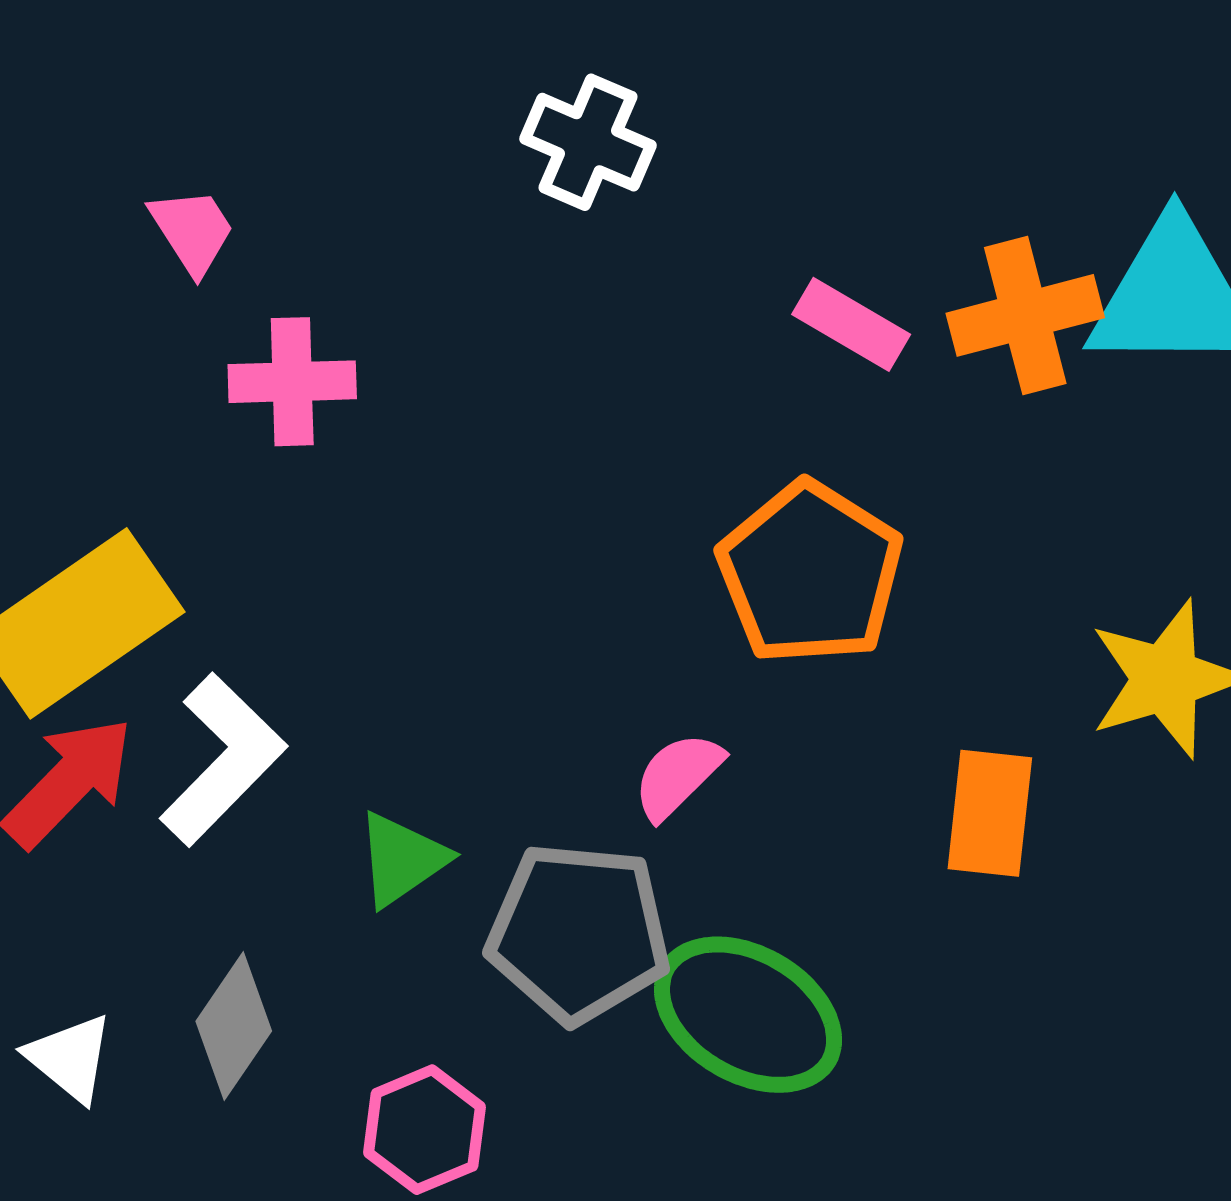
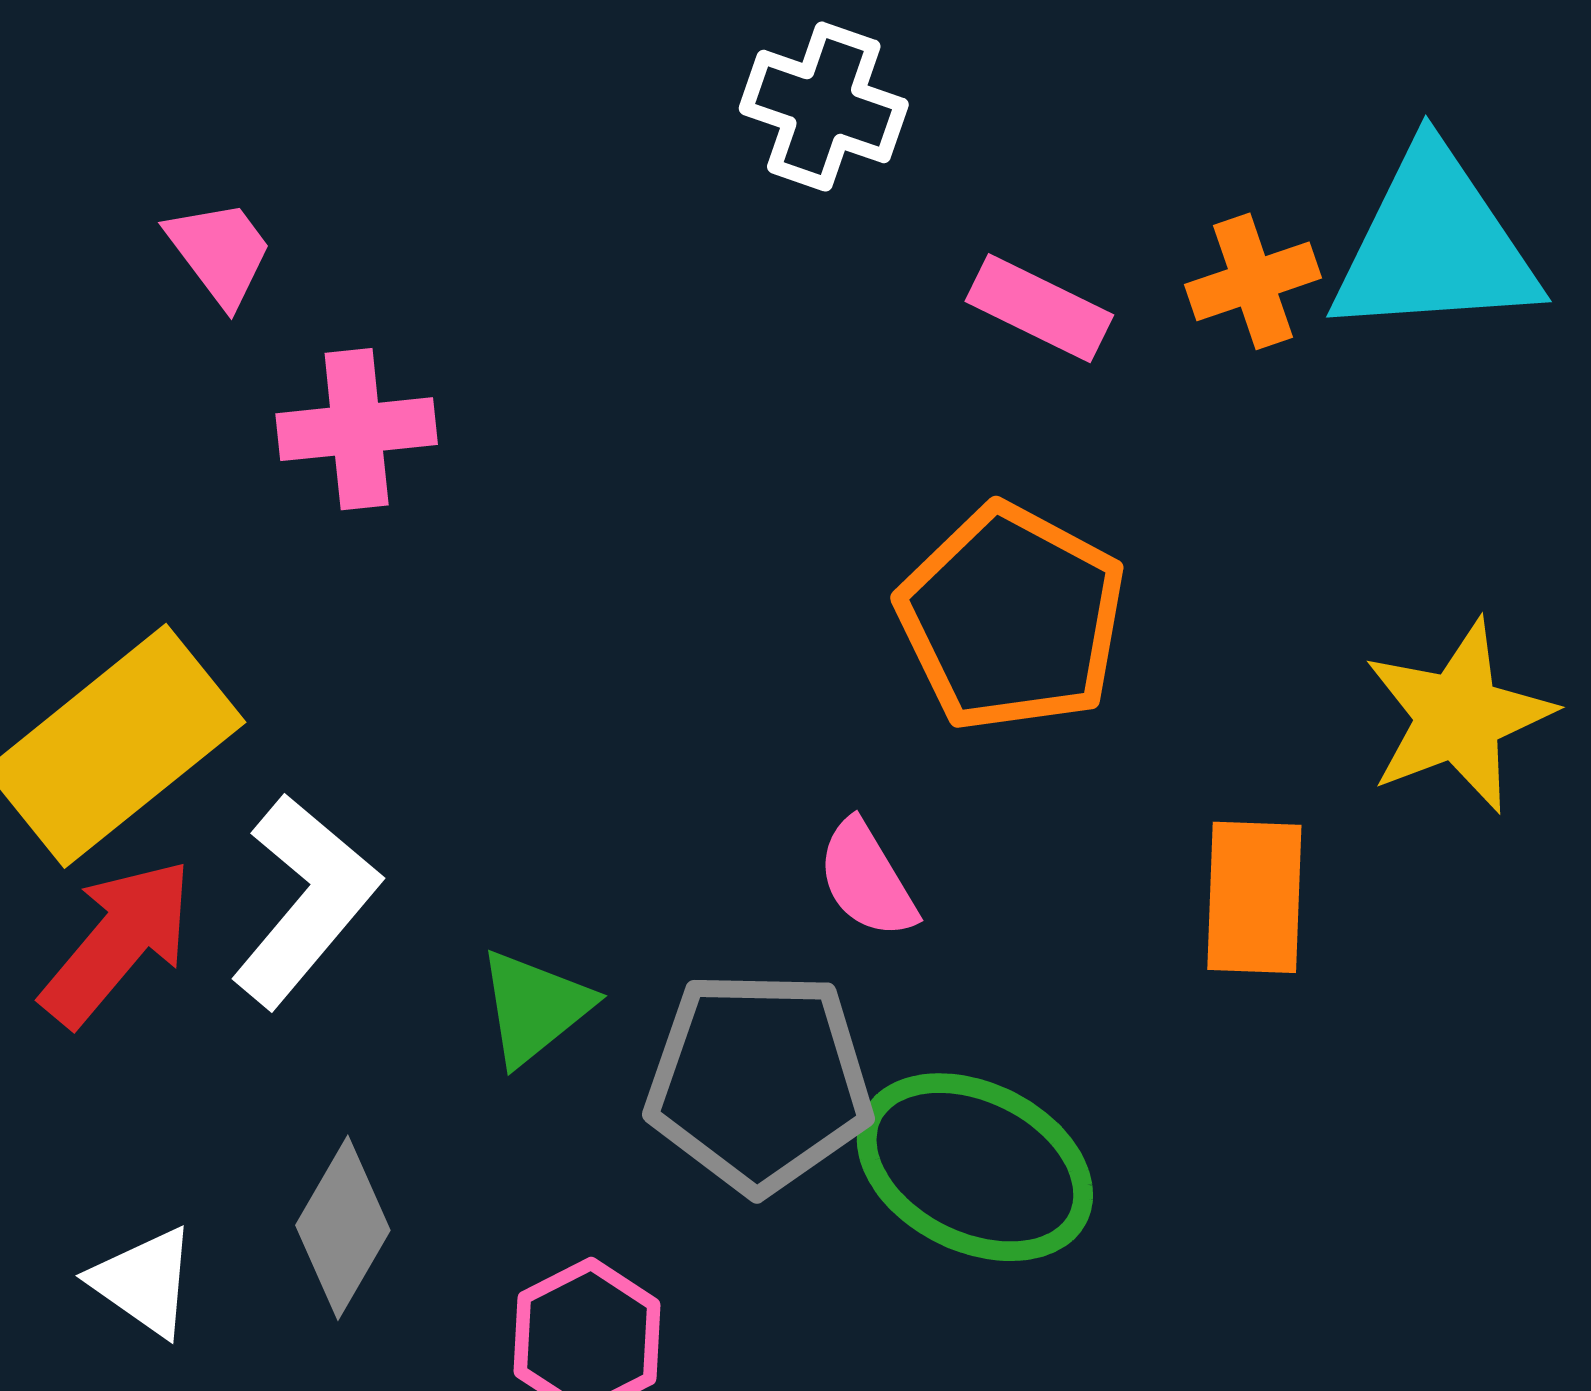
white cross: (588, 142) -> (824, 107), moved
orange cross: (1025, 315) -> (1253, 281), size x0.7
pink semicircle: (678, 776) -> (867, 879), turned -72

